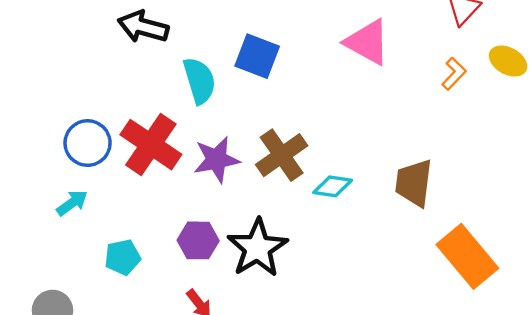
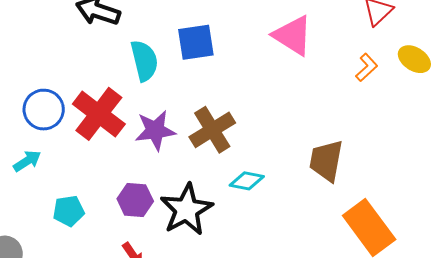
blue square: (257, 56) -> (196, 42), turned -33
cyan diamond: (333, 186) -> (247, 181), moved

